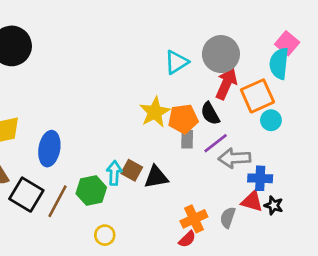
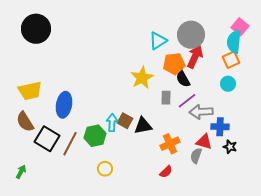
orange square: (257, 96) -> (231, 60), moved, size x0.7
orange pentagon: (183, 119) -> (174, 64), moved
red triangle: (252, 201) -> (204, 142), moved
orange cross: (194, 219) -> (170, 144), moved

